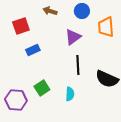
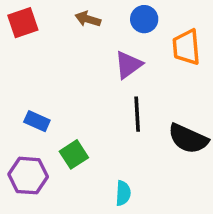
red square: (21, 26) -> (23, 23), moved
blue rectangle: (33, 50) -> (37, 121), moved, turned 48
cyan semicircle: (70, 94) -> (123, 193), moved

